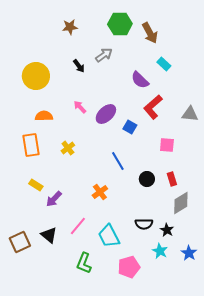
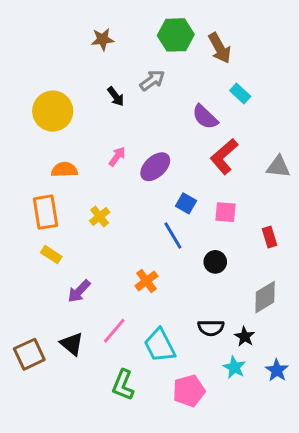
pink arrow: (80, 107) -> (117, 156), turned 80
blue square: (130, 127) -> (186, 203), moved
pink square: (167, 145) -> (226, 212), moved
red rectangle: (172, 179) -> (269, 237), moved
yellow rectangle: (36, 185) -> (51, 255), moved

